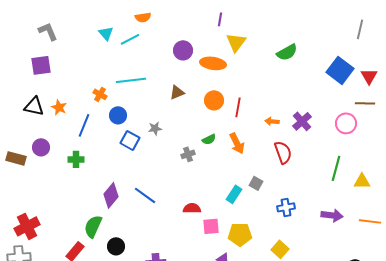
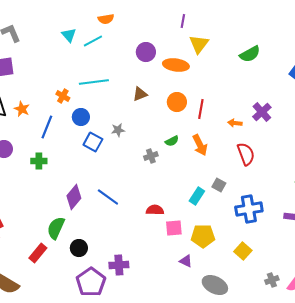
purple cross: (302, 121) -> (262, 112), moved
blue cross: (286, 207) -> (249, 209), size x1.5

